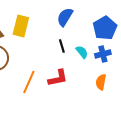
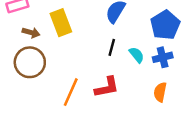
yellow rectangle: (21, 26) -> (61, 23), turned -35
black line: (62, 46) -> (112, 47), turned 32

